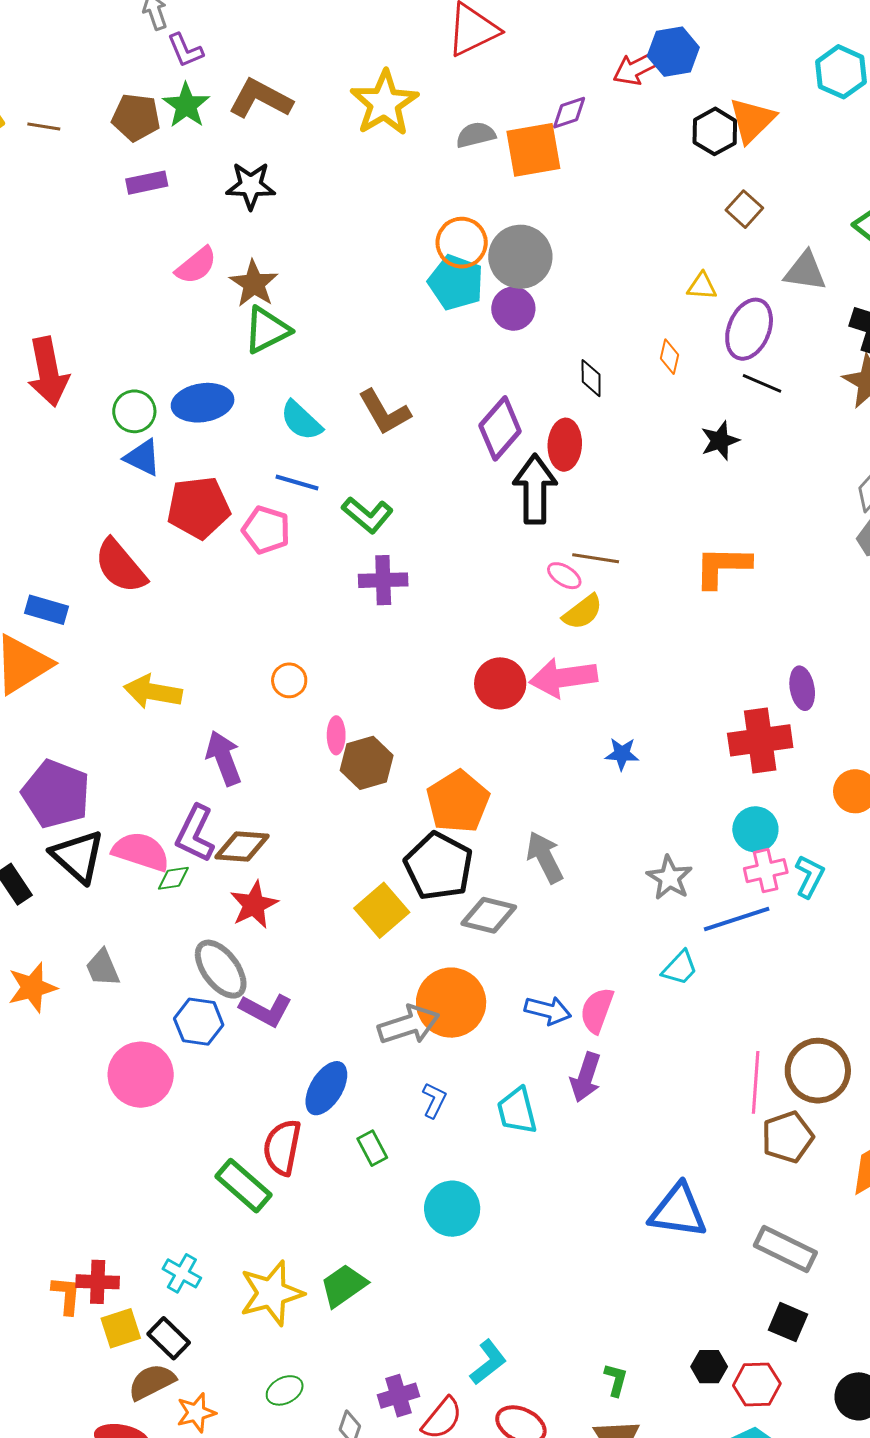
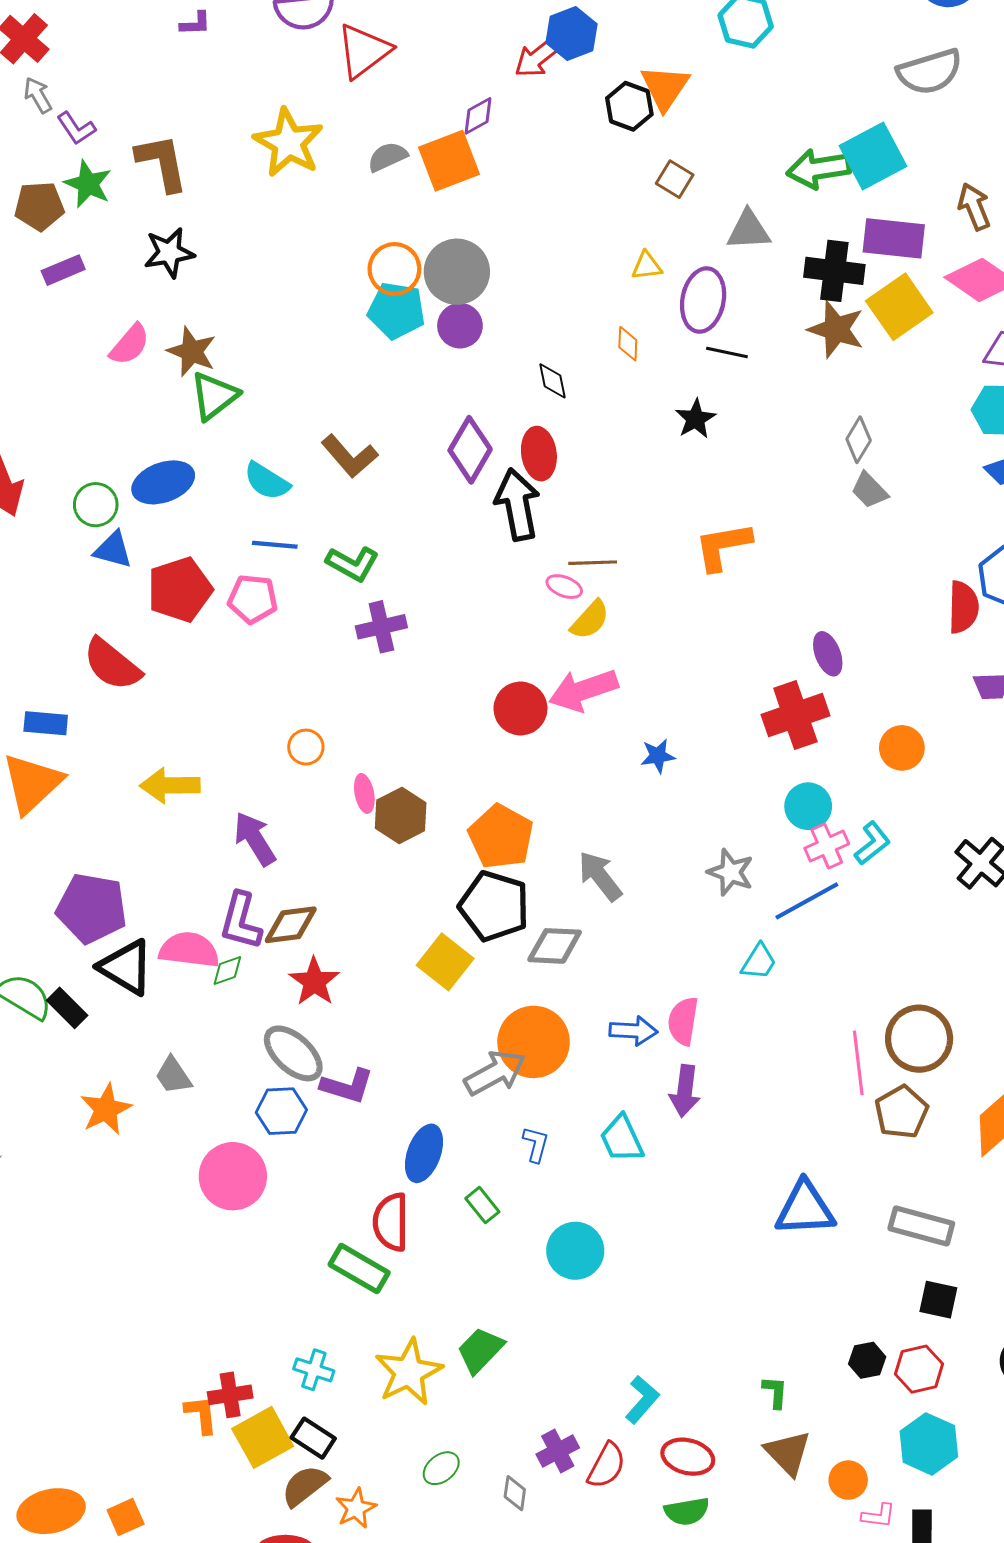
brown L-shape: (260, 99) -> (162, 163), turned 62
cyan L-shape: (810, 876) -> (872, 843), turned 36
yellow square: (121, 1328) -> (263, 1437), size x1.4

